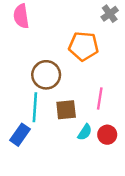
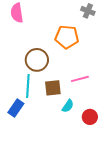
gray cross: (110, 14) -> (88, 11), turned -32
pink line: (100, 98) -> (80, 79), turned 66
red circle: (107, 135) -> (90, 117), moved

